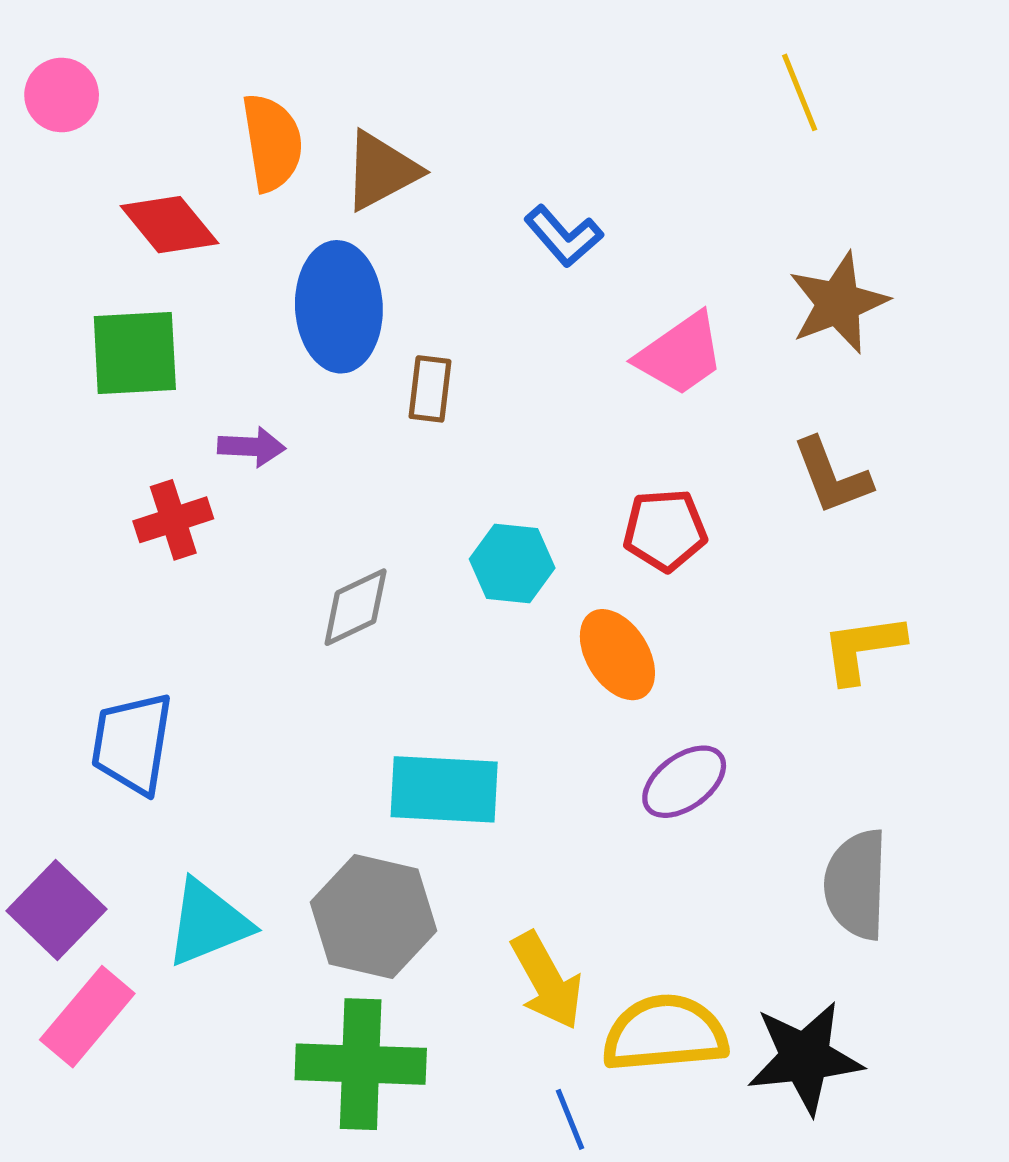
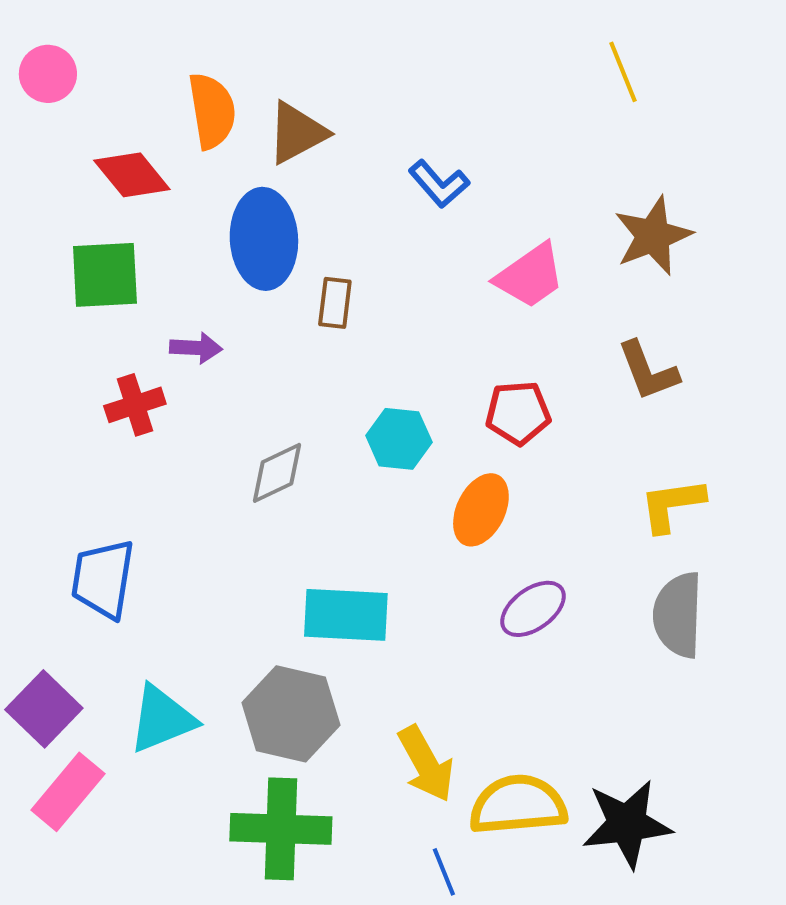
orange ellipse: (617, 655) -> (481, 510), turned 58
gray semicircle: (856, 884) -> (678, 615), moved

